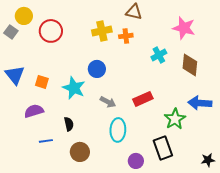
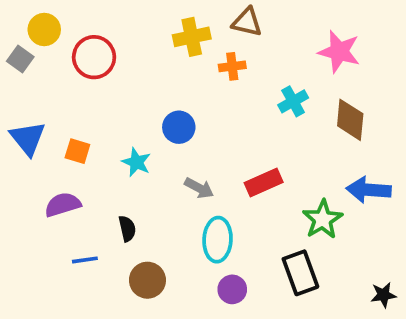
yellow cross: (102, 31) -> (192, 37), moved
cyan star: (74, 88) -> (136, 162), size x0.7
purple circle: (136, 161) -> (232, 289), moved

